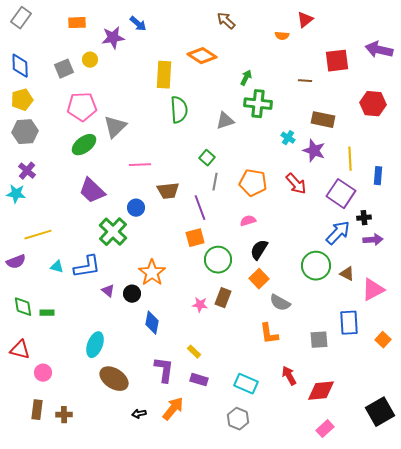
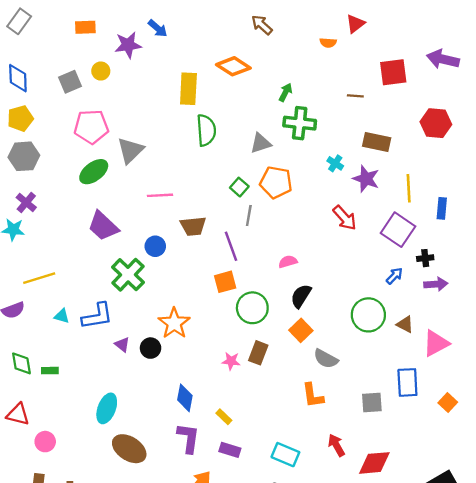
orange pentagon: (253, 183) -> (276, 182), moved
blue arrow: (338, 233) -> (394, 276), size x0.6
blue diamond: (152, 323) -> (185, 398), moved

